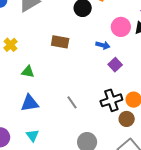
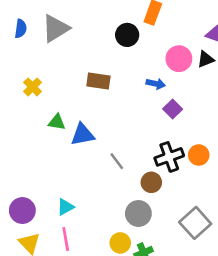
blue triangle: (30, 103) -> (83, 135), moved
brown circle: (127, 119) -> (151, 182), moved
cyan triangle: (32, 136) -> (65, 207), turned 40

